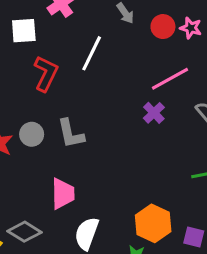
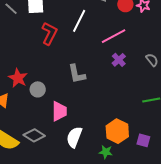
pink line: (170, 79) -> (114, 36), moved
gray circle: (32, 134) -> (38, 89), moved
gray L-shape: (71, 134) -> (77, 74), moved

